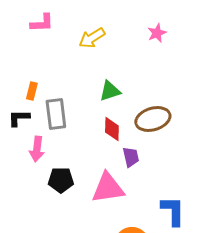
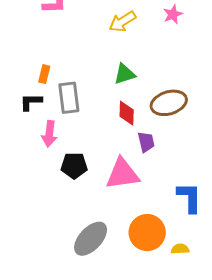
yellow arrow: (92, 38) -> (122, 22), moved

